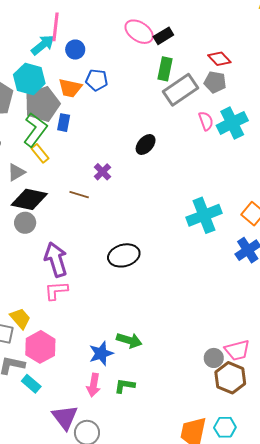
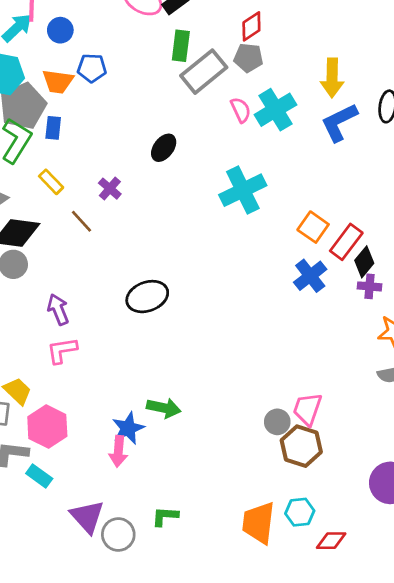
red diamond: (219, 59) -> (251, 26), turned -75
yellow rectangle: (40, 153) -> (51, 182), moved
brown line: (79, 195) -> (82, 221), turned 36
cyan cross: (204, 215) -> (243, 190), moved
purple arrow: (56, 260) -> (58, 309), size x0.7
pink trapezoid: (237, 350) -> (307, 409), turned 128
pink arrow: (93, 385) -> (118, 451), moved
green L-shape: (125, 386) -> (165, 516), moved

